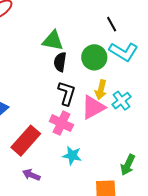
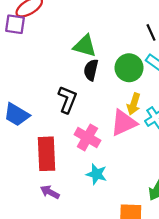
black L-shape: (67, 93) -> (67, 99), moved
red rectangle: (26, 141) -> (47, 154), turned -48

